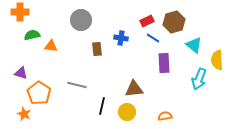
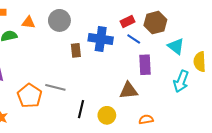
blue cross: (121, 38) -> (101, 39), size x1.6
orange triangle: (51, 46) -> (28, 23), moved
brown triangle: (134, 89) -> (129, 91), moved
orange pentagon: (39, 93) -> (30, 96), moved

